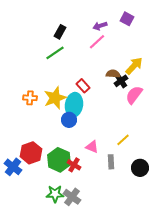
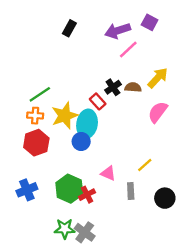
purple arrow: (100, 26) -> (118, 31), size x1.5
black rectangle: (60, 32) -> (69, 28), moved
pink line: (97, 42) -> (128, 50), moved
green line: (55, 53) -> (40, 94), moved
black cross: (121, 81) -> (113, 87), moved
red hexagon: (31, 153) -> (36, 143), moved
red cross: (74, 165) -> (87, 195), turned 32
blue cross: (13, 167) -> (27, 190), moved, turned 30

